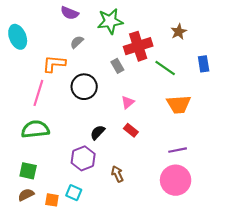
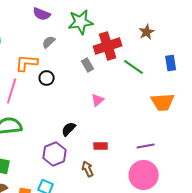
black circle: (84, 87) -> (47, 78), moved, size x0.6
orange trapezoid: (179, 104) -> (163, 102), moved
red rectangle: (131, 130) -> (101, 146), moved, turned -40

